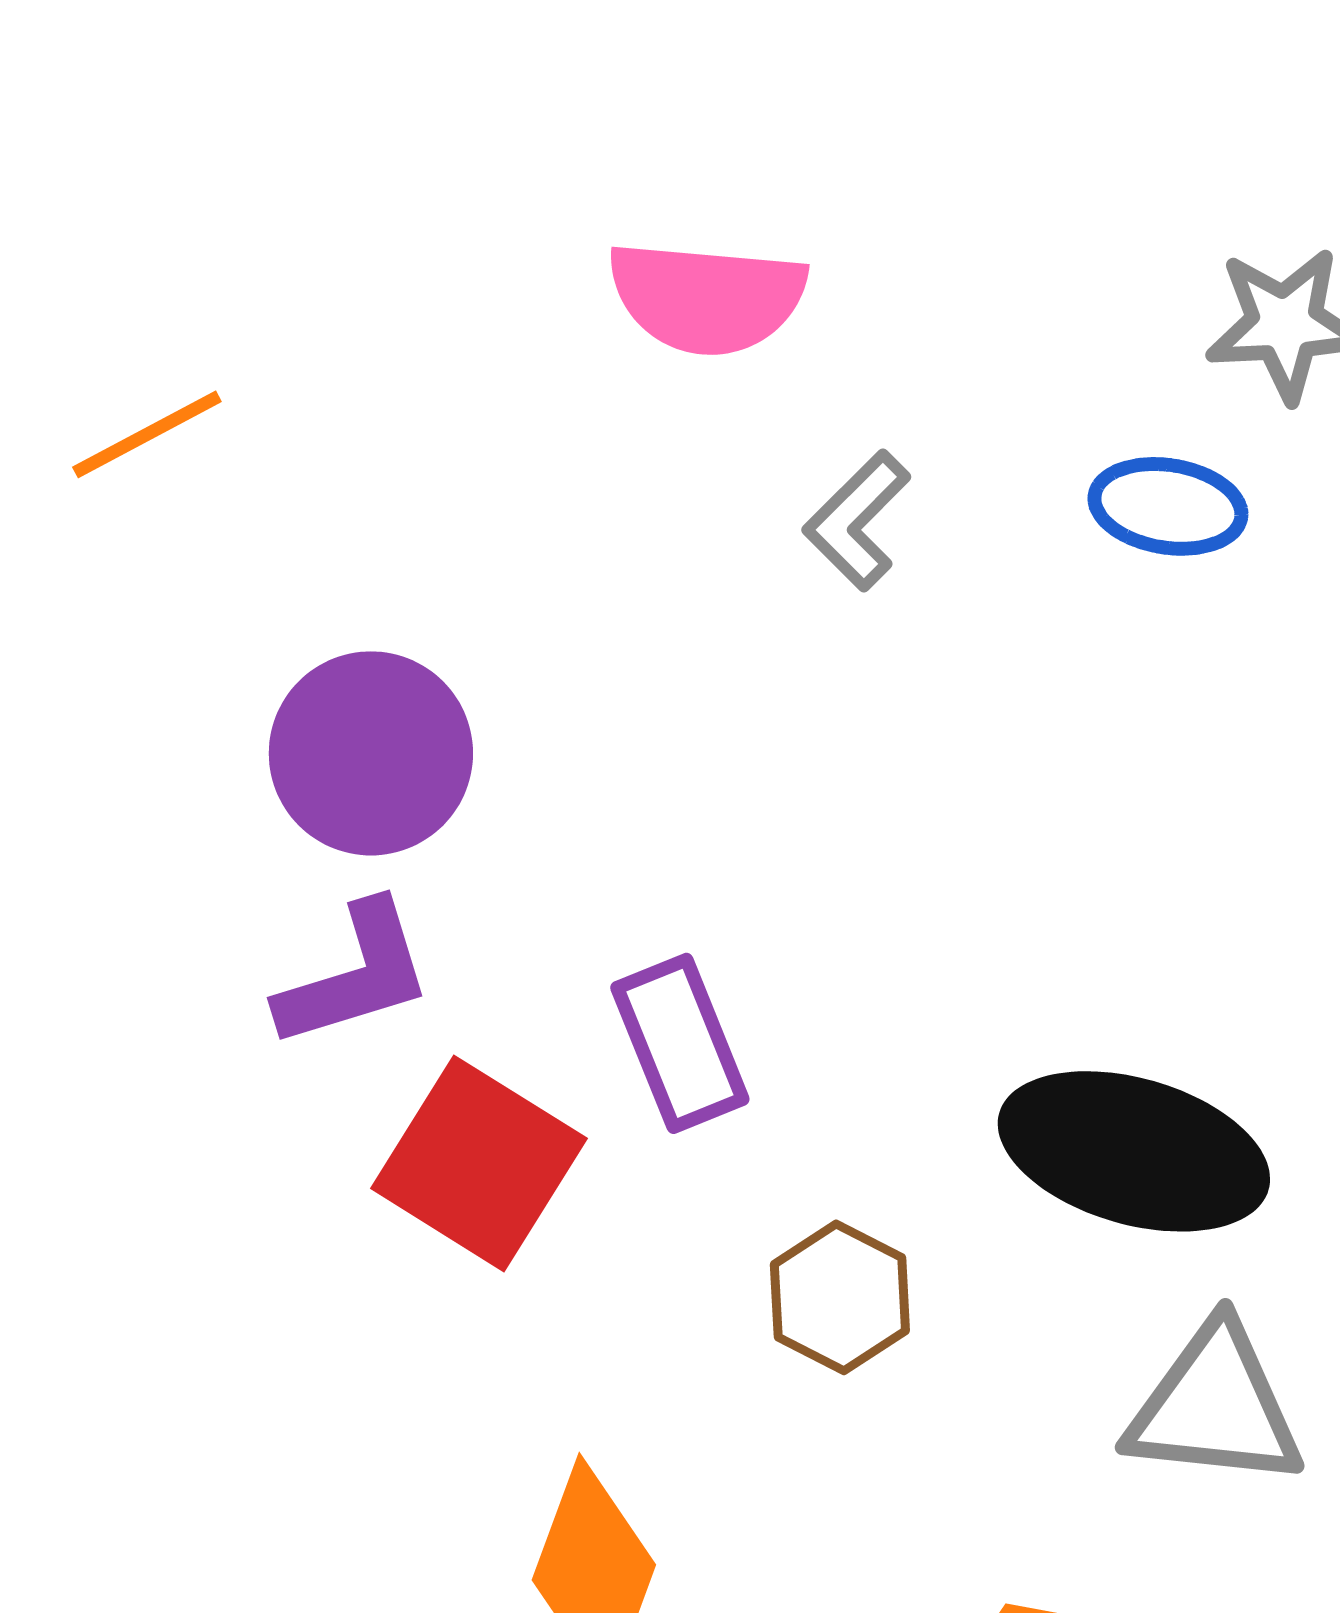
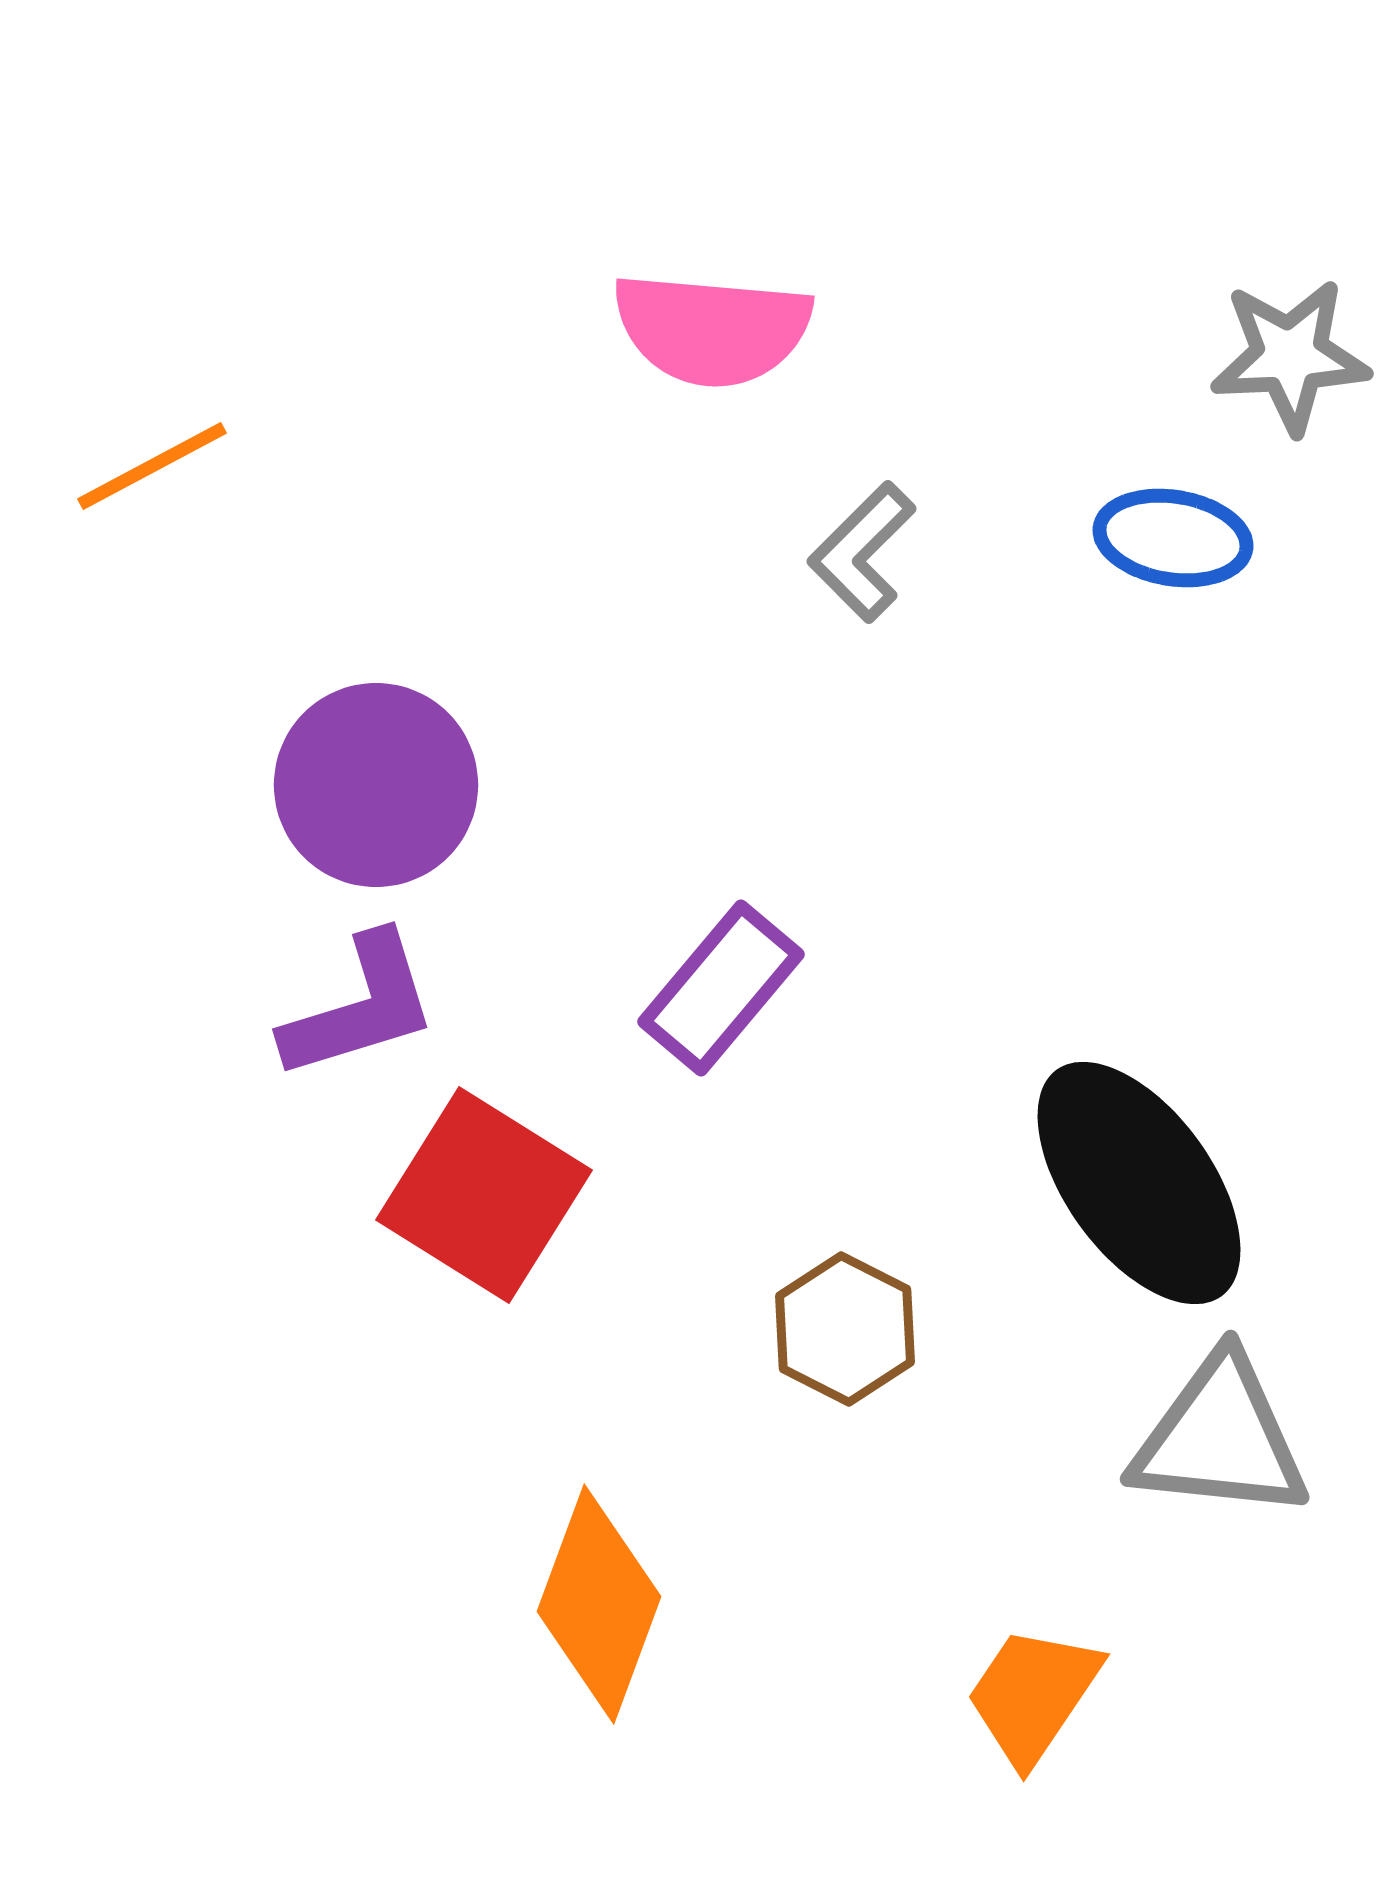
purple rectangle: (680, 1043) -> (721, 988), moved, turned 62
black ellipse: (1134, 1151) -> (1139, 1183), turned 38

